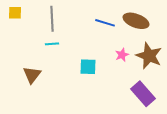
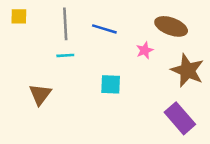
blue line: (105, 23) -> (104, 29), moved
pink star: (122, 55) -> (145, 50), moved

